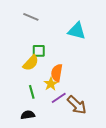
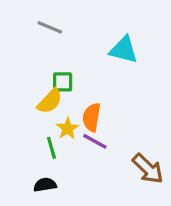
yellow star: (51, 84) -> (67, 129), moved
purple line: (59, 98) -> (95, 141), moved, turned 63
brown arrow: (77, 105) -> (148, 169), moved

